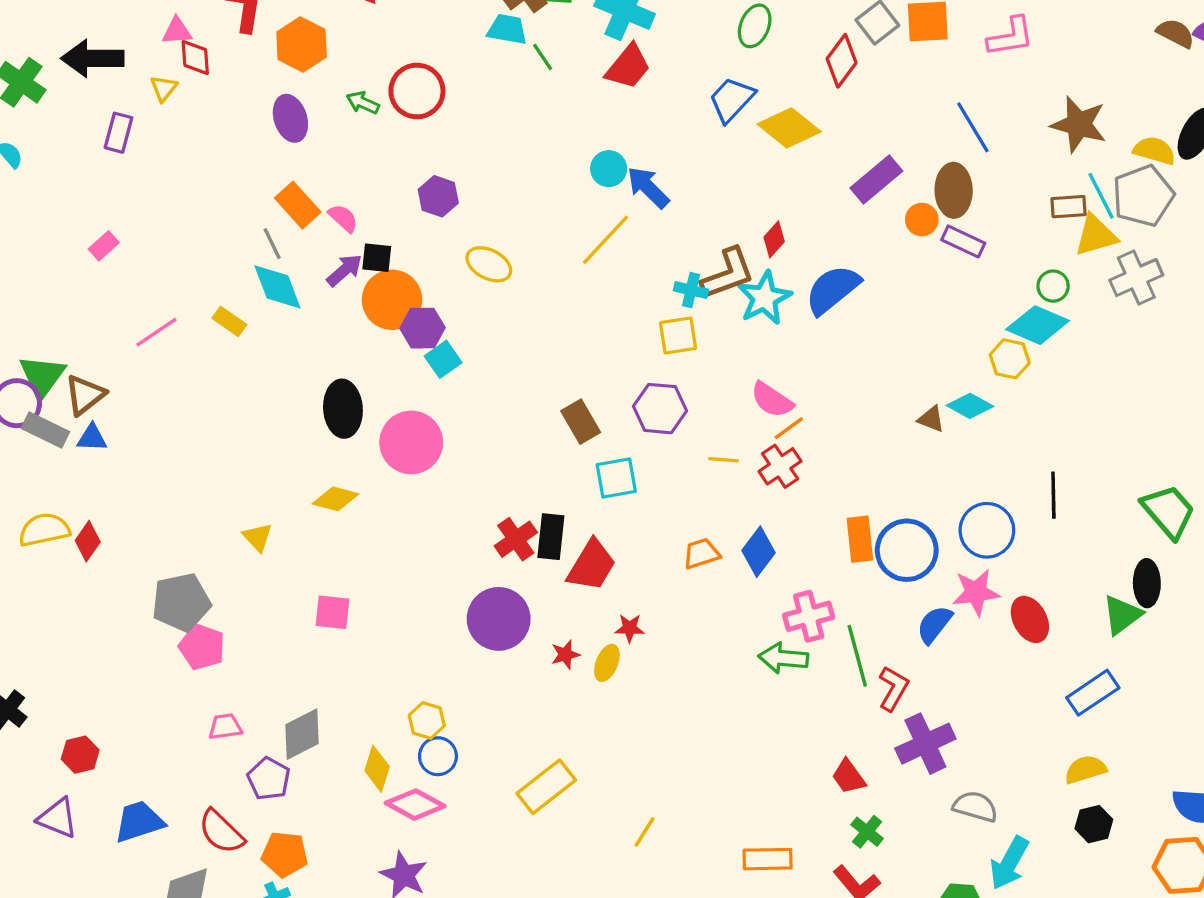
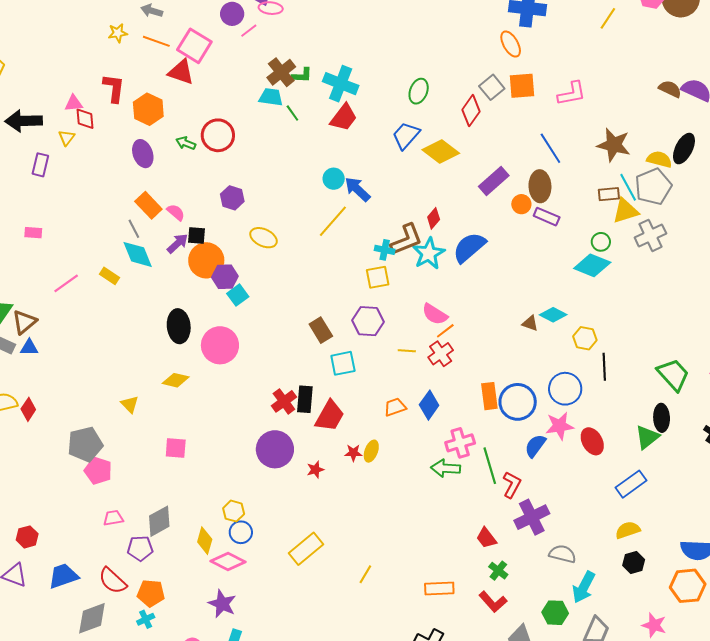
pink rectangle: (104, 246) -> (33, 233), turned 48
yellow hexagon: (1010, 359) -> (585, 338), moved
yellow ellipse: (607, 663) -> (371, 451), moved
purple pentagon: (269, 779) -> (140, 548), turned -30

